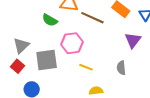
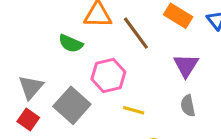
brown line: (92, 18) -> (136, 33), turned 35
purple triangle: (133, 40) -> (186, 65), moved
gray square: (47, 60) -> (72, 105), turned -35

